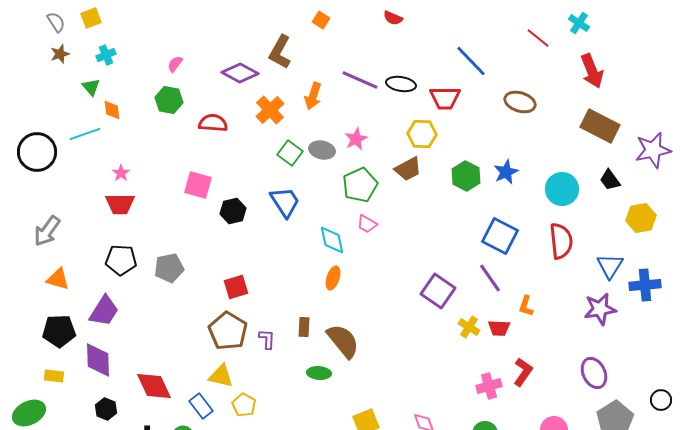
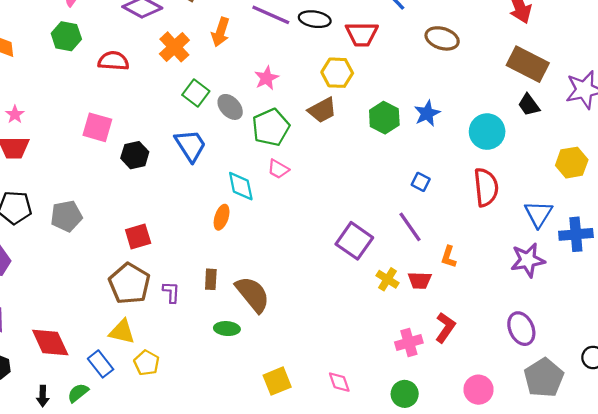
gray ellipse: (322, 150) -> (230, 107), moved, turned 35
black trapezoid: (610, 180) -> (529, 105), moved
blue square: (500, 236) -> (421, 182), size x0.5
orange ellipse: (333, 278) -> (222, 217), moved

